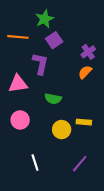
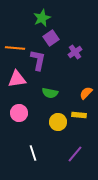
orange line: (18, 37) -> (15, 48), moved
purple cross: (88, 52) -> (75, 52), moved
orange semicircle: (85, 72) -> (86, 93), moved

